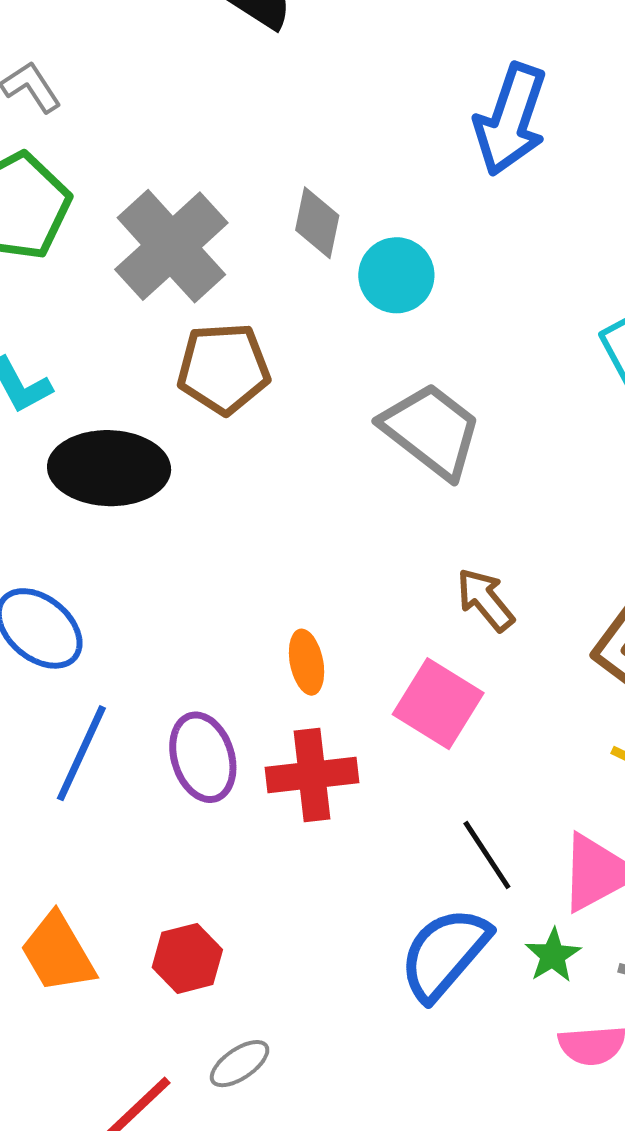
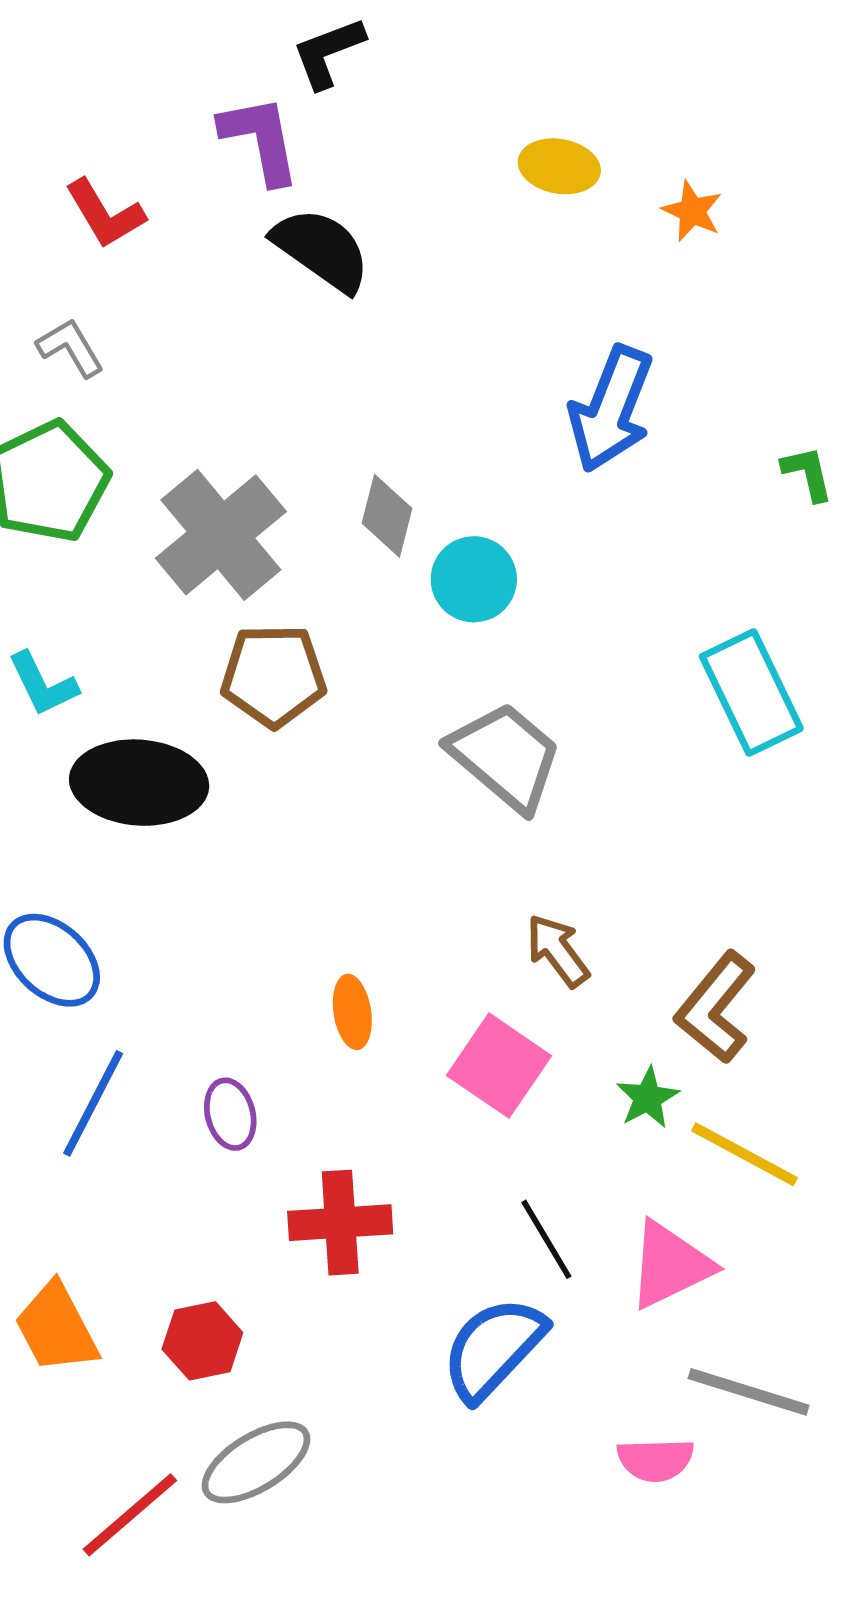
purple ellipse: (203, 757) -> (230, 1114), size x0.7
red cross: (312, 775) -> (340, 1223), moved
green star: (553, 955) -> (648, 1098), moved
gray ellipse: (240, 1064) -> (256, 1462), size x1.6

